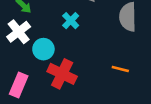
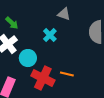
orange line: (120, 69) -> (67, 74), moved

